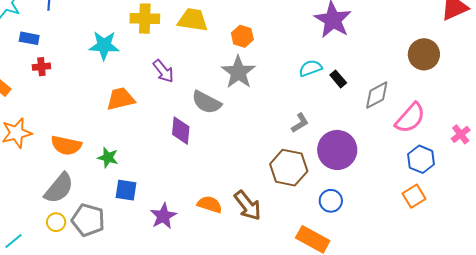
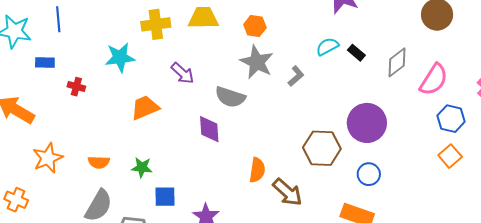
red cross: (41, 67) -> (76, 87), moved, turned 30
gray L-shape: (300, 123) -> (296, 76), moved
orange semicircle: (66, 145) -> (99, 162), size x0.7
orange semicircle: (210, 204) -> (257, 170), moved, turned 90

